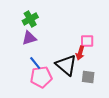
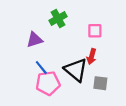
green cross: (30, 19) -> (58, 18), moved
pink square: (87, 41) -> (95, 31), moved

